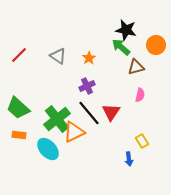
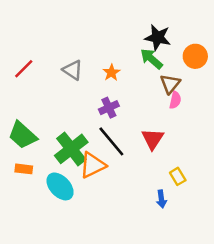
brown triangle: (136, 67) -> (170, 84), turned -36
pink semicircle: (140, 95) -> (175, 100), moved
red triangle: (111, 112) -> (153, 139), moved

